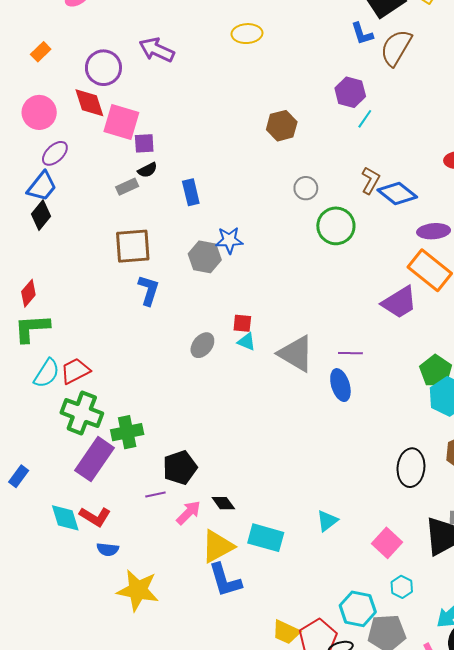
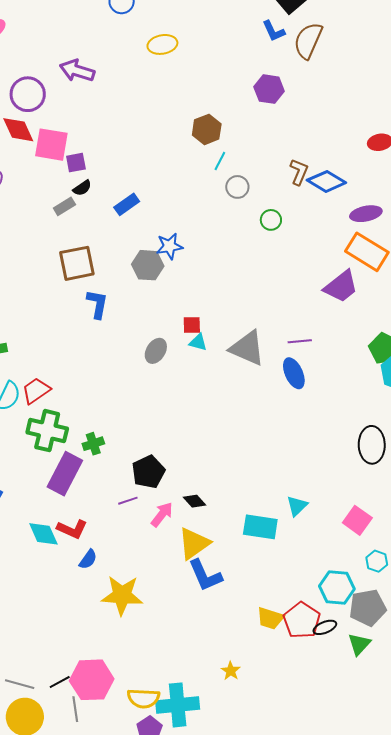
cyan line: (365, 119) -> (220, 161), moved
blue rectangle: (191, 192) -> (127, 204), turned 75
green circle: (336, 226) -> (271, 220), size x0.6
green cross: (127, 432) -> (93, 444), size x0.7
cyan rectangle: (266, 538) -> (260, 527), moved
blue semicircle: (108, 549) -> (88, 559), turned -55

